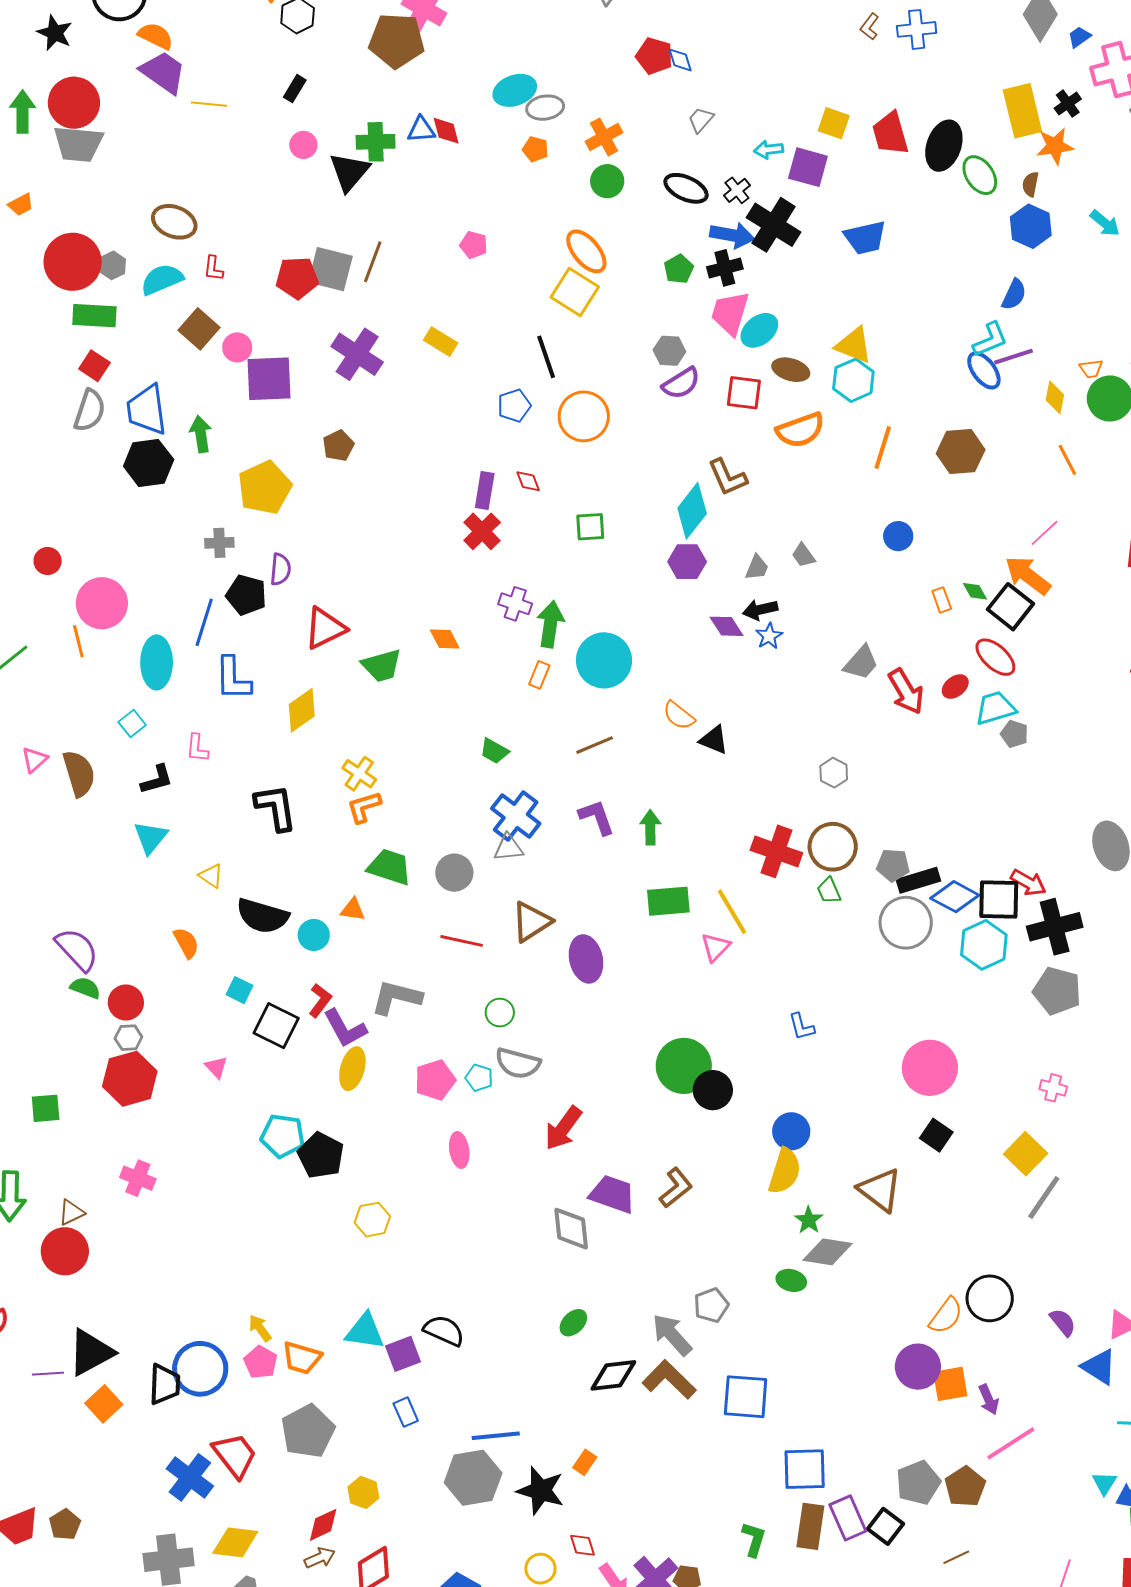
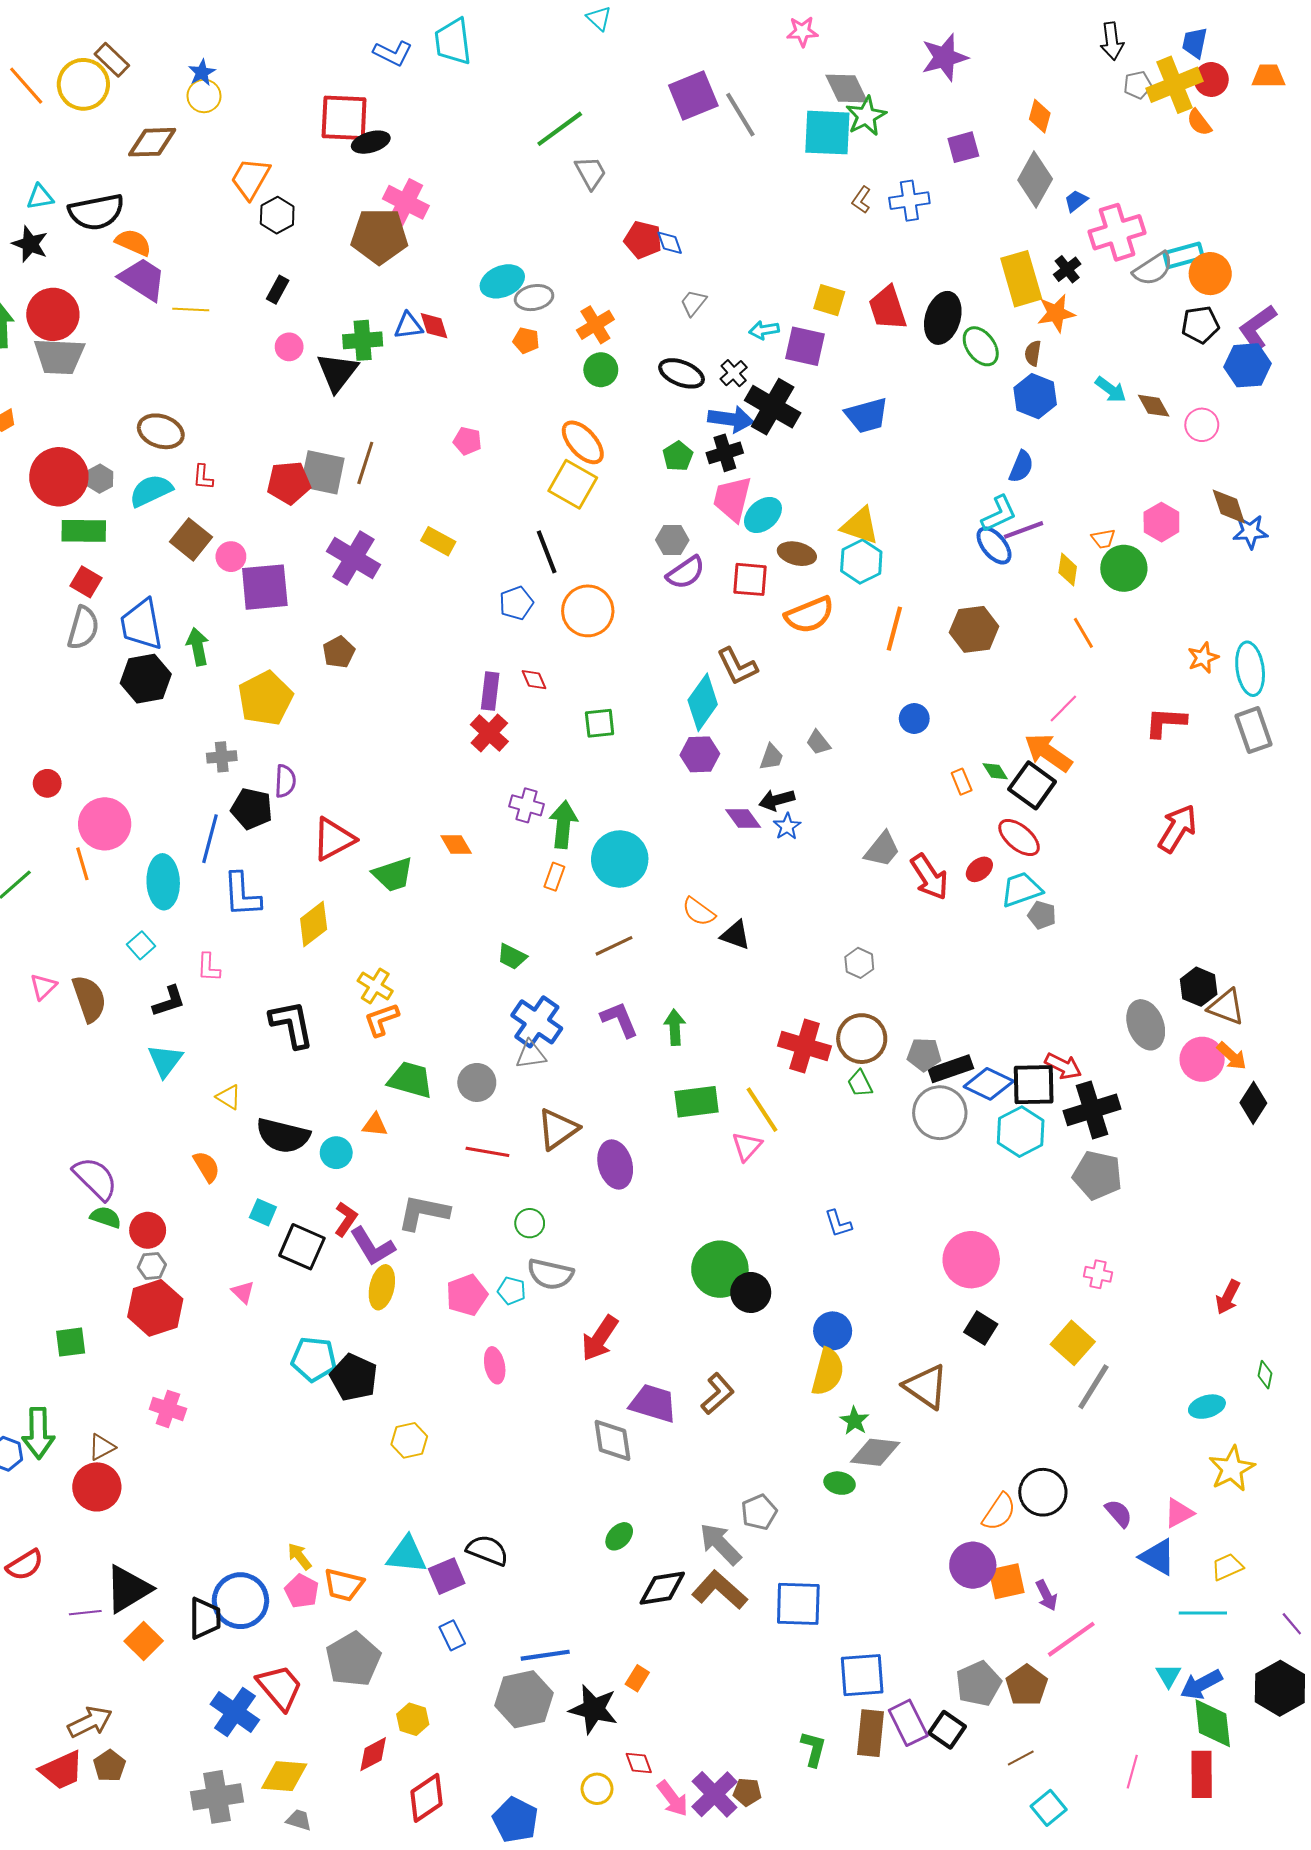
brown arrow: (320, 1558) -> (90, 1722), moved, size x1.4

